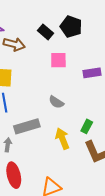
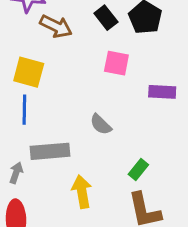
yellow arrow: (62, 139) -> (82, 192), moved

